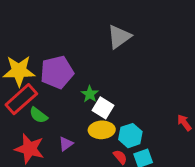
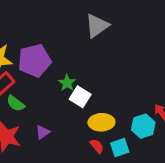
yellow ellipse: (102, 130) -> (101, 122), moved
cyan hexagon: (130, 136) -> (143, 126), moved

